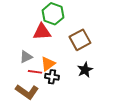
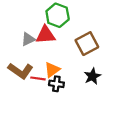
gray triangle: (26, 57) -> (28, 39), moved
brown L-shape: (27, 92) -> (20, 71), moved

